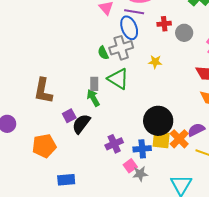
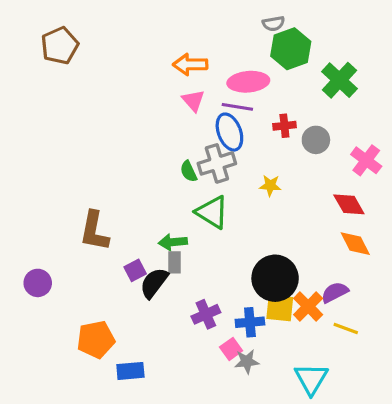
gray rectangle: (94, 84) -> (174, 262), moved
green arrow: (93, 98) -> (173, 242), turned -66
orange pentagon: (44, 146) -> (96, 339), moved

